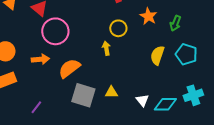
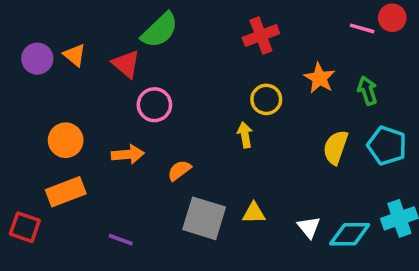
green arrow: (175, 23) -> (367, 91), turned 140
pink circle: (55, 31) -> (154, 105), size x0.7
orange semicircle: (69, 68) -> (179, 170), size x0.6
purple line: (36, 107) -> (121, 240), turned 72

